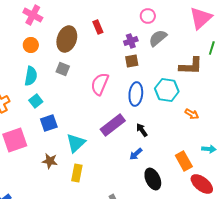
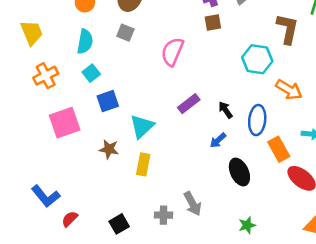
brown L-shape: (191, 66) -> (288, 29), turned -80
blue ellipse: (136, 94) -> (257, 120), moved
orange arrow: (192, 114) -> (289, 90), size x1.5
purple rectangle: (113, 125) -> (189, 104), size x0.7

